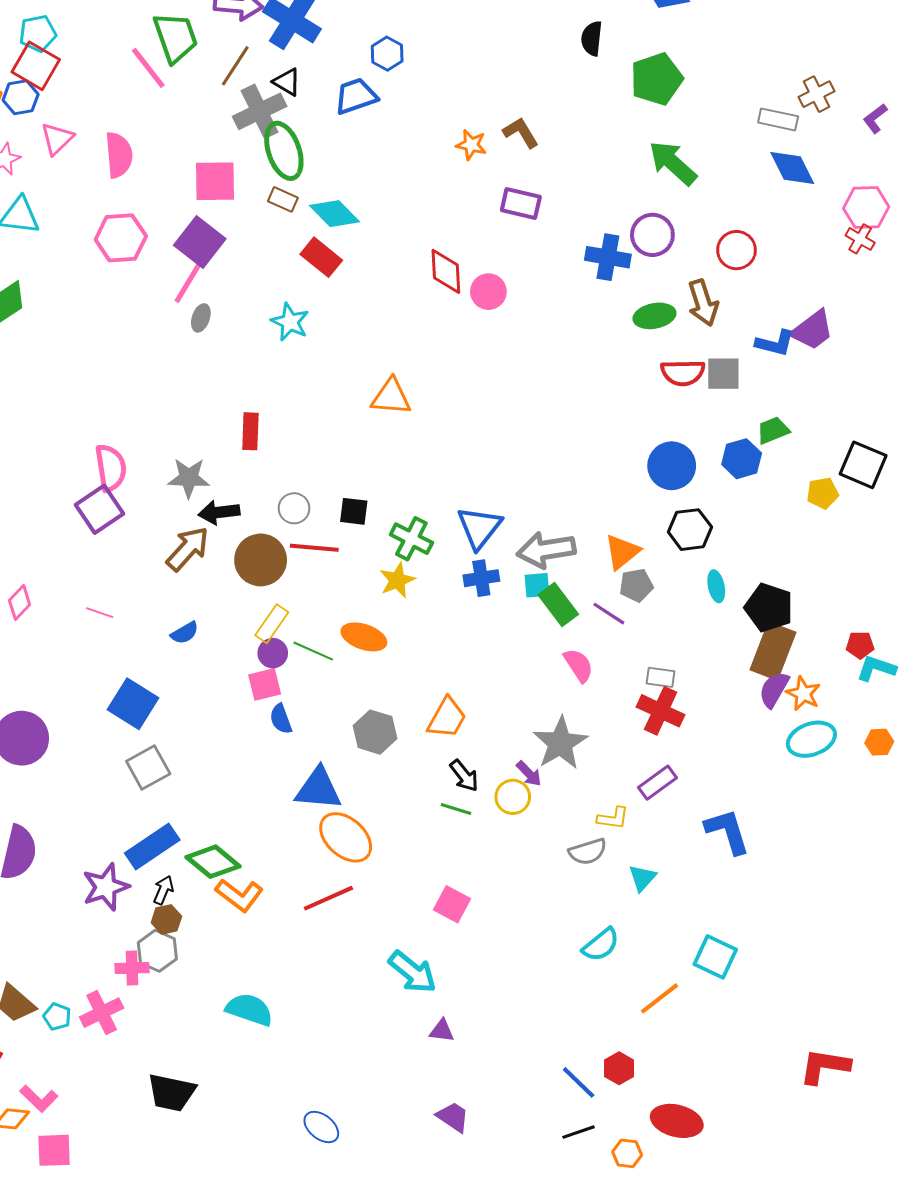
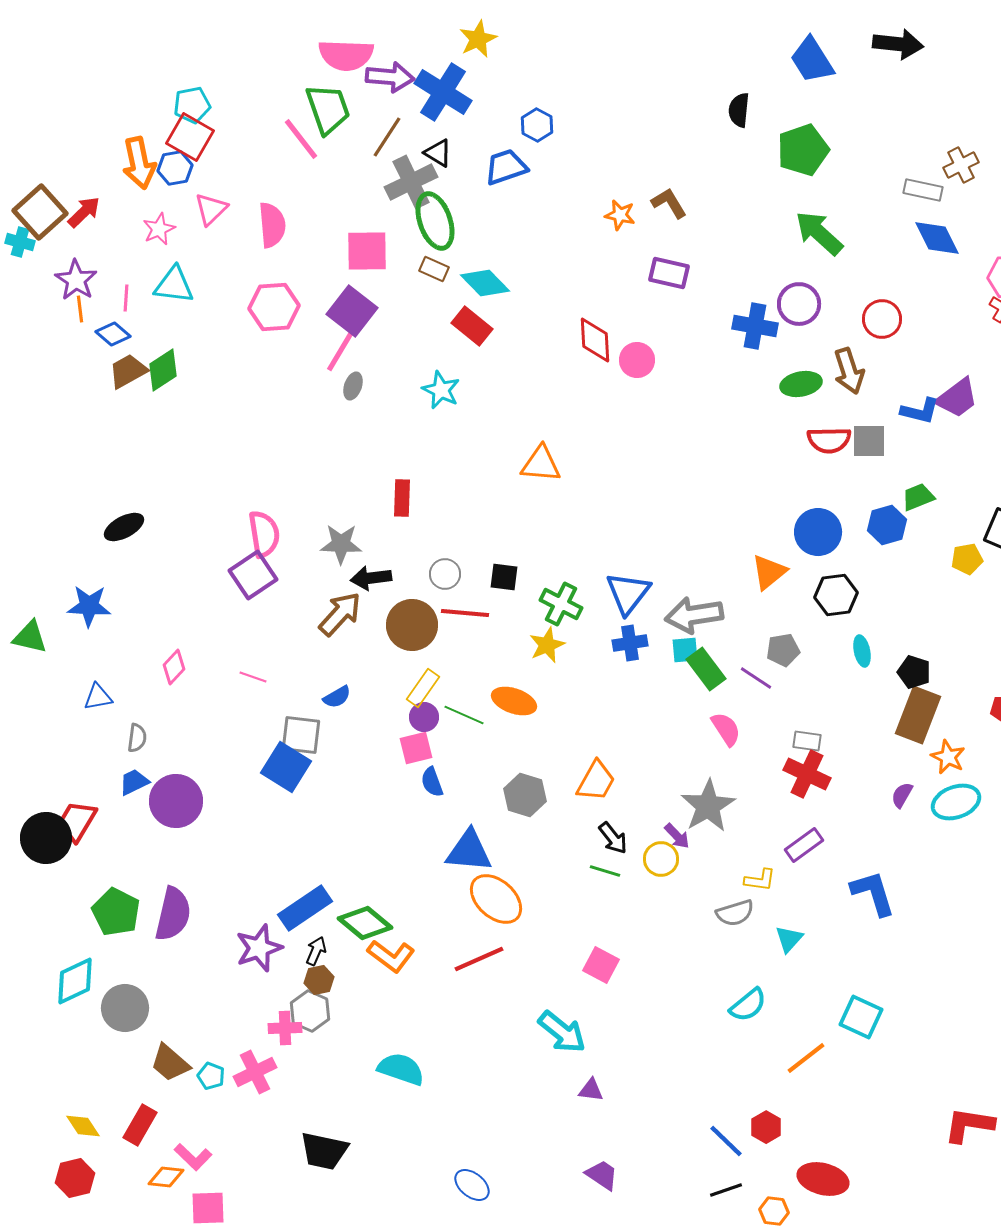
orange triangle: (622, 552) -> (769, 572), moved
black pentagon: (769, 608) -> (914, 672), size x0.7
purple semicircle: (774, 690) -> (902, 795), moved, size x0.7
gray square: (148, 768) -> (301, 735), moved, turned 36

